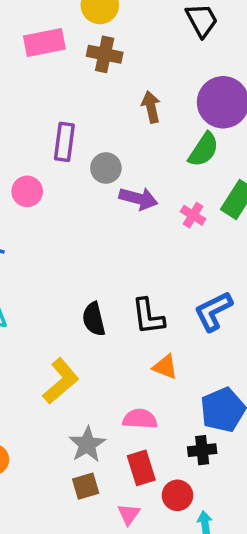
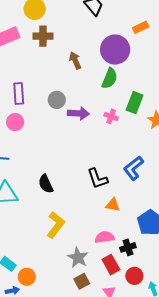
purple rectangle: (64, 142) -> (19, 93), moved
black semicircle: (94, 319) -> (46, 184), moved
black cross: (202, 450) -> (128, 247), moved

